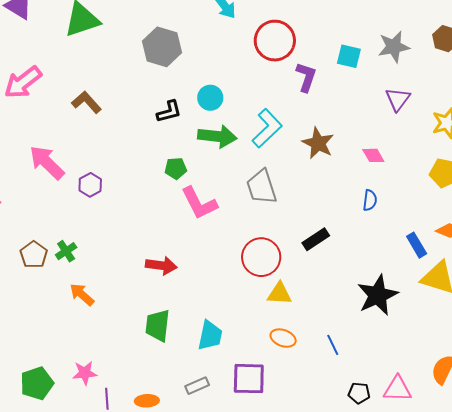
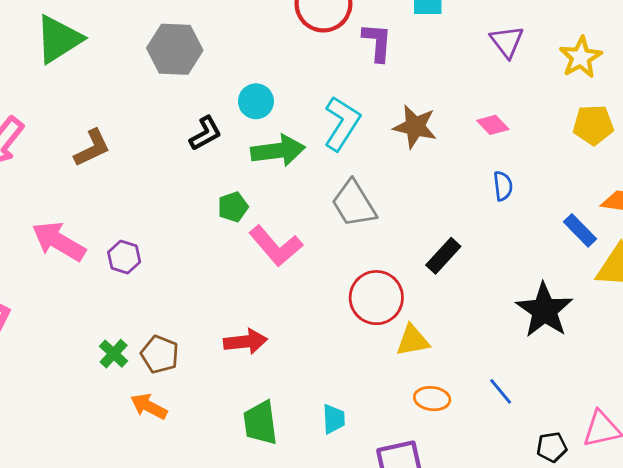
brown L-shape: (87, 102) -> (92, 148), turned 120
brown pentagon: (34, 255) -> (160, 354), moved
cyan trapezoid: (210, 335) -> (334, 419), size x0.7

